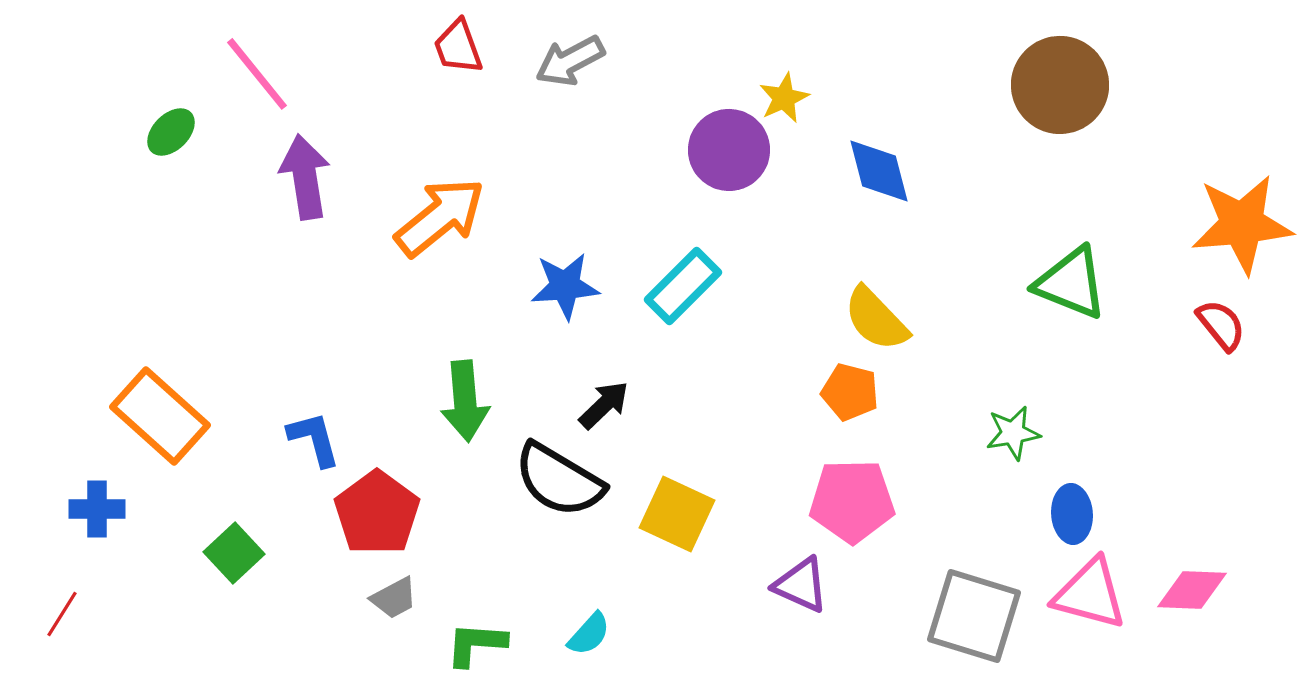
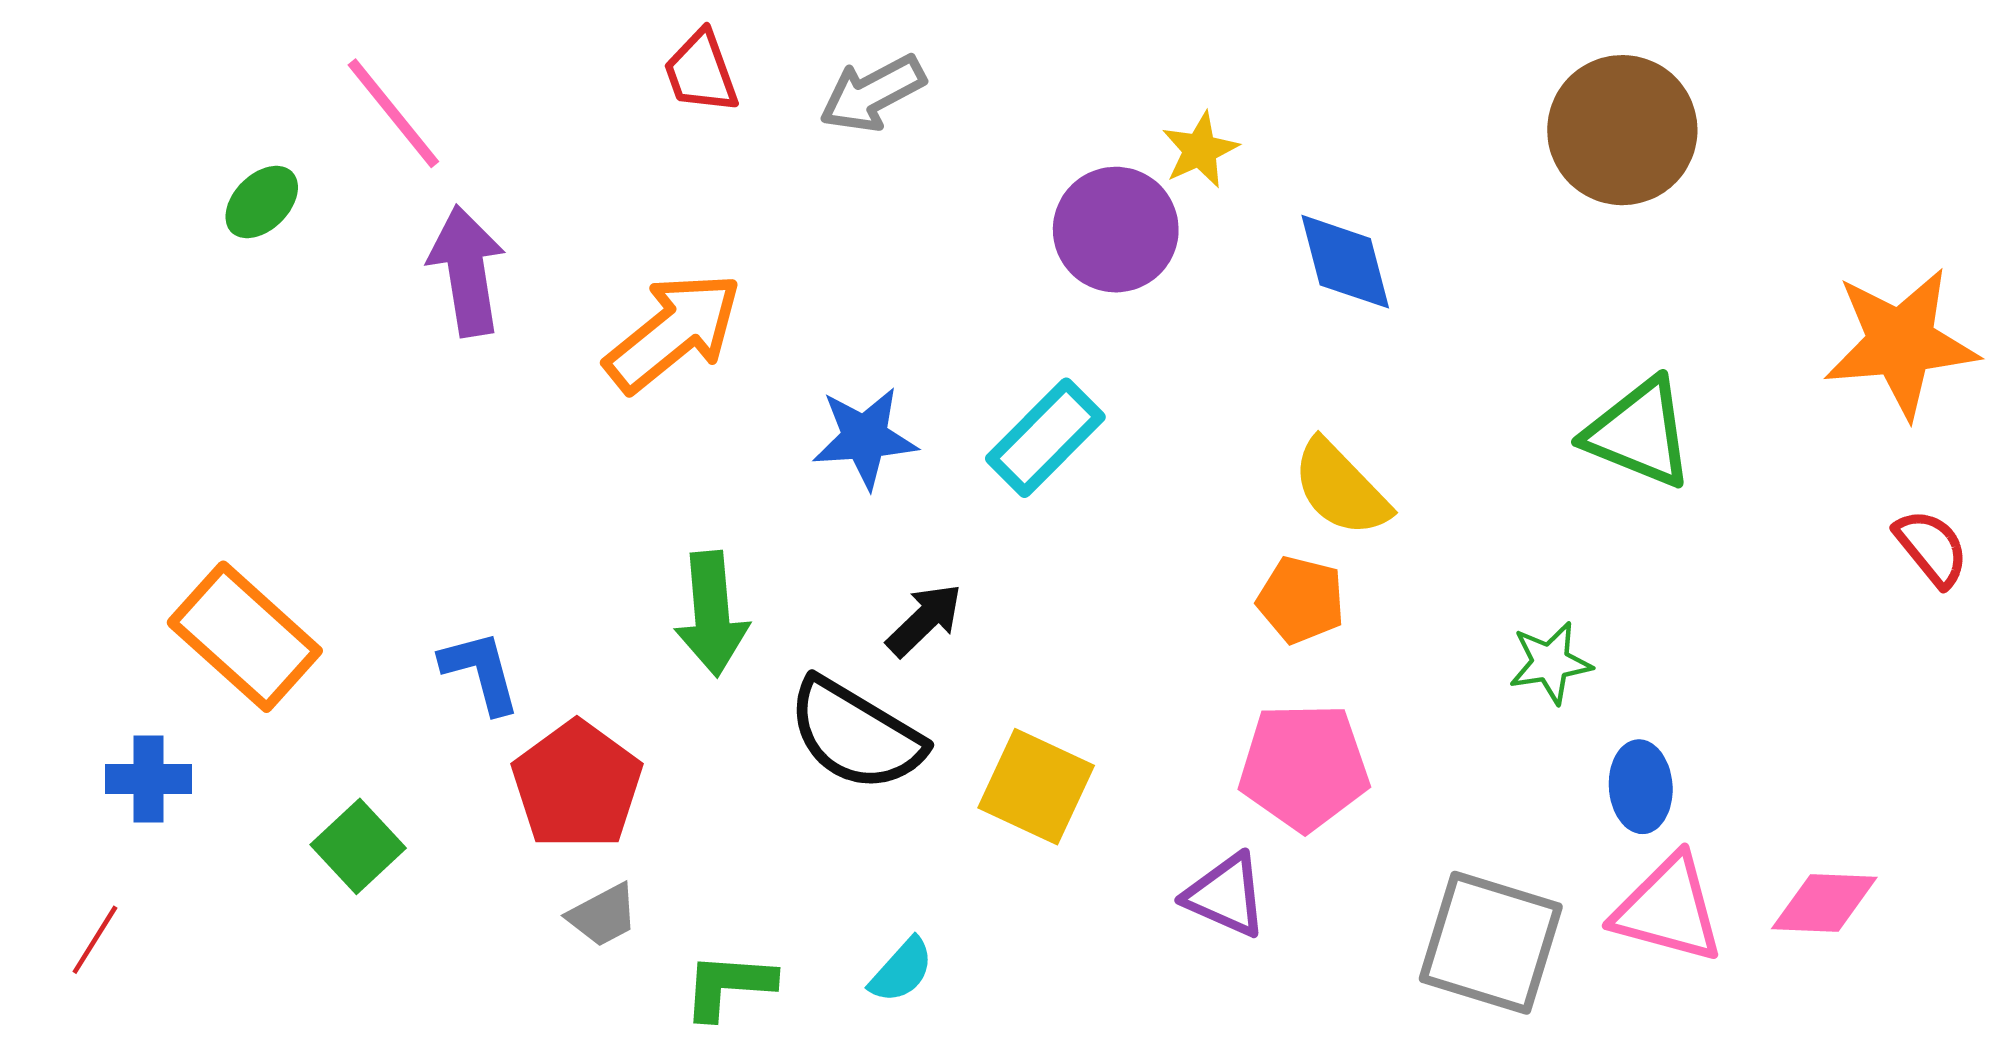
red semicircle: (1221, 325) -> (1931, 548), moved

